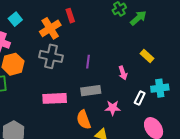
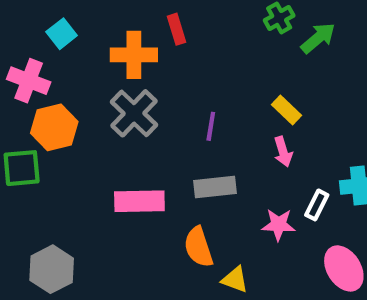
orange cross: (50, 28) -> (134, 55), turned 30
gray cross: (51, 56) -> (134, 113), turned 30
yellow rectangle: (147, 56) -> (287, 110), moved
pink star: (113, 108) -> (279, 225), moved

